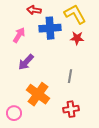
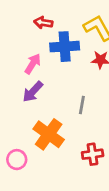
pink arrow: (19, 35) -> (33, 64), moved
gray line: (70, 76) -> (82, 105), moved

